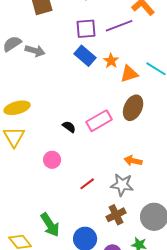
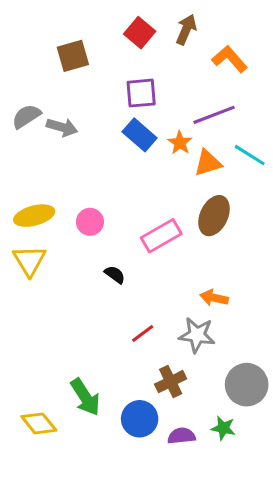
purple line: (119, 26) -> (214, 115), moved
black semicircle: (69, 127) -> (115, 275), moved
pink circle: (52, 160) -> (90, 222), moved
brown cross: (116, 215) -> (171, 382), moved

